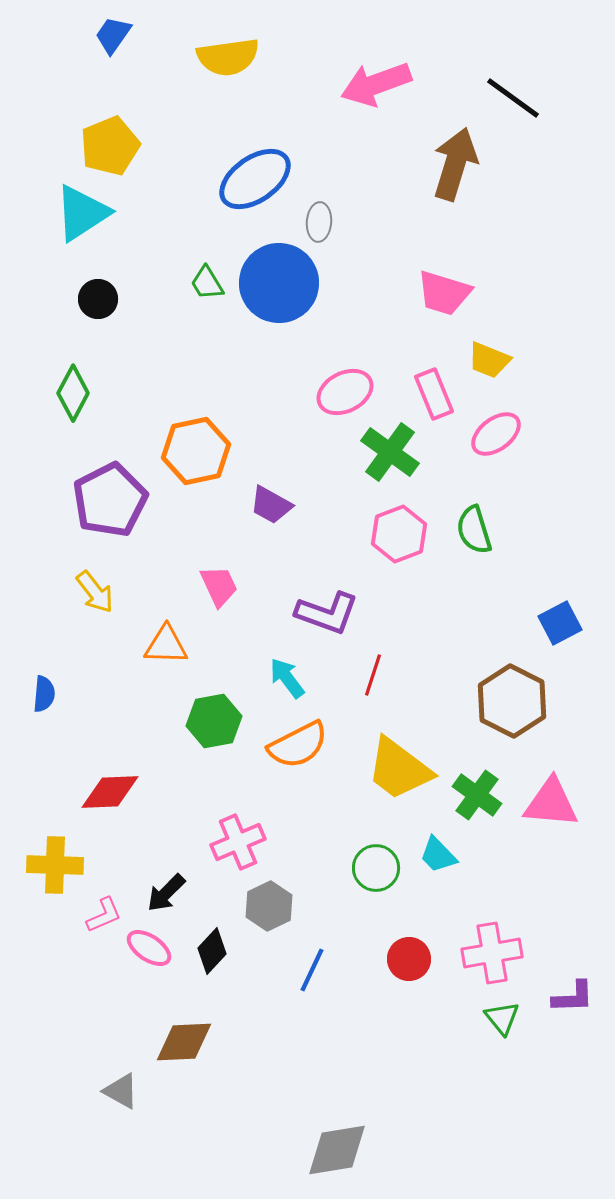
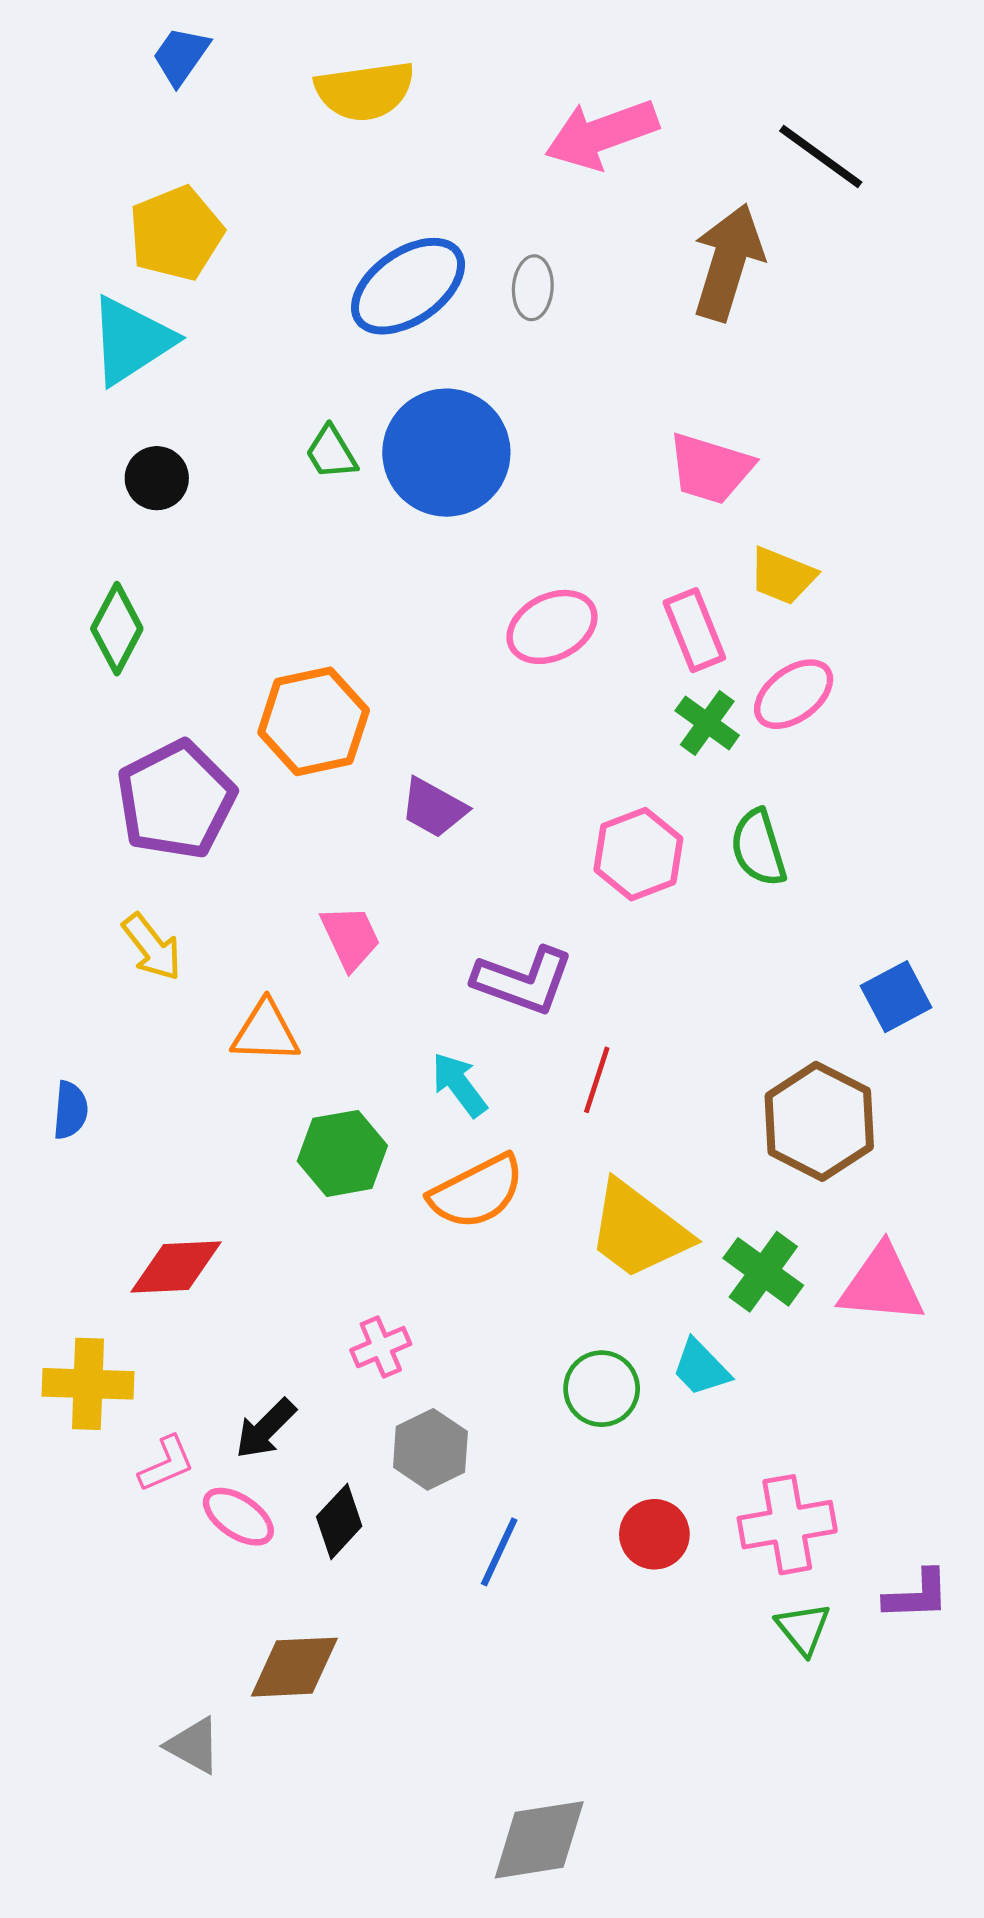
gray ellipse: (319, 222) -> (533, 288), moved
green cross: (390, 452) -> (707, 723), moved, size x0.7
pink cross: (238, 842) -> (381, 1347), size x0.7

